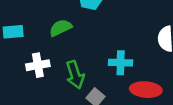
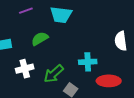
green arrow: (75, 75) -> (54, 74), turned 70

